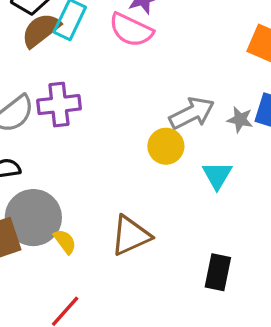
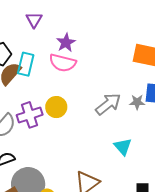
yellow circle: (166, 146) -> (56, 107), moved
cyan triangle: (217, 175) -> (123, 147), moved

